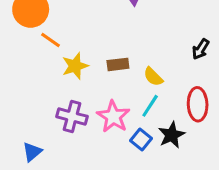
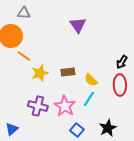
red ellipse: (198, 104) -> (120, 85), moved
black star: (172, 135) -> (108, 128), moved
blue square: (141, 140) -> (77, 130), moved

